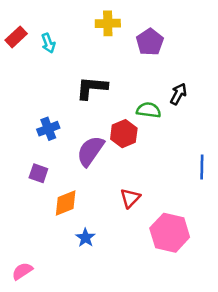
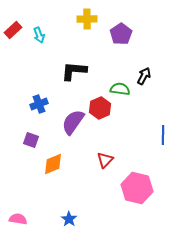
blue star: (85, 238) -> (69, 219), moved
pink semicircle: (22, 271) -> (18, 219), turned 42

